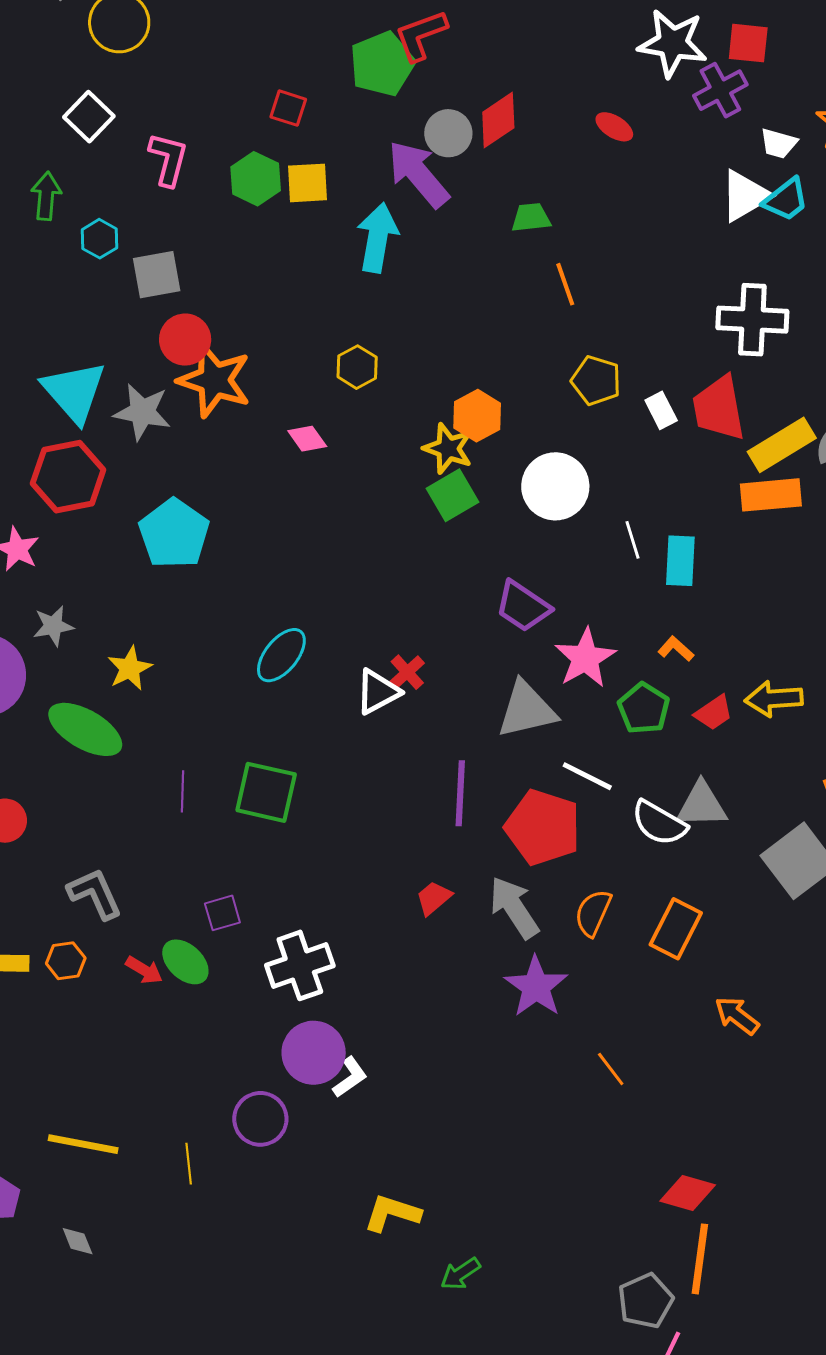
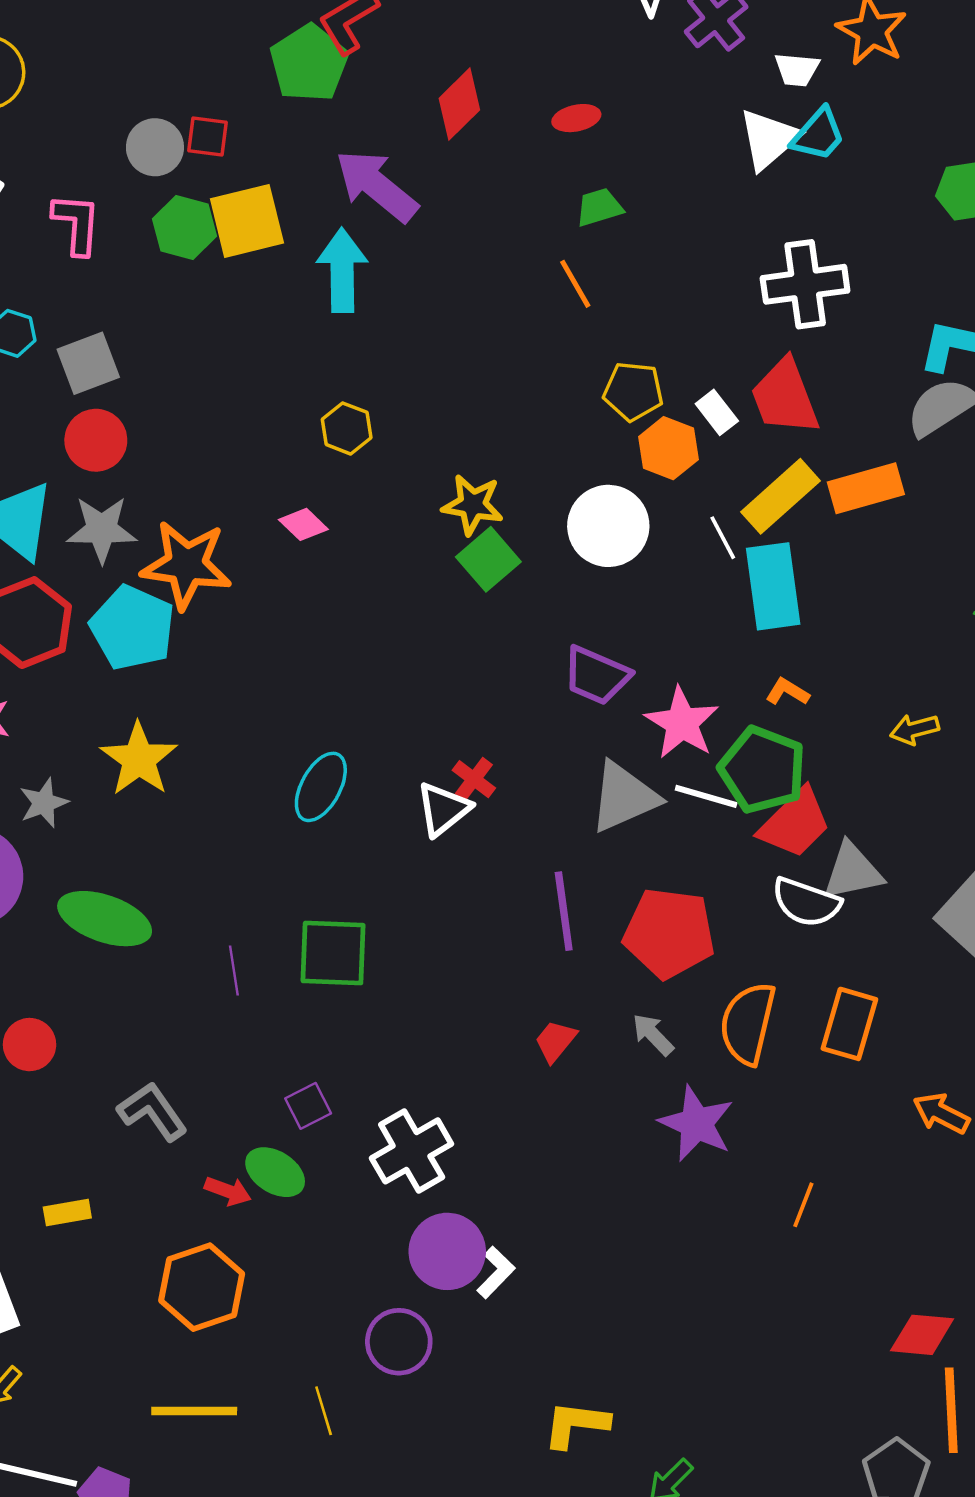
red ellipse: (614, 127) -> (576, 118), moved, turned -33
gray circle: (448, 133) -> (155, 147), moved
yellow square: (308, 183) -> (247, 221), size x1.4
green trapezoid: (531, 218) -> (599, 207), moved
red circle: (185, 340) -> (96, 440), moved
orange star: (214, 380) -> (186, 565), moved
orange hexagon: (477, 416) -> (668, 448), moved
yellow rectangle: (782, 445) -> (780, 496), moved
cyan pentagon: (174, 534) -> (132, 628), moved
white line: (633, 540) -> (723, 538), moved
cyan rectangle: (680, 561) -> (773, 586), size x1.4
yellow star: (130, 668) -> (139, 759), moved, size x1.4
yellow arrow: (774, 699) -> (914, 729), size x0.7
green pentagon: (644, 708) -> (762, 770), size x1.4
red trapezoid: (714, 713) -> (795, 823), moved, size x1.6
white line: (587, 776) -> (706, 796), moved
gray arrow: (514, 907) -> (653, 1035), size x0.6
orange semicircle: (593, 913) -> (748, 1023), size x1.4
orange hexagon: (66, 961) -> (202, 1287), moved, size x1.8
orange line: (611, 1069) -> (803, 1205), turned 69

